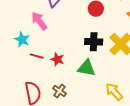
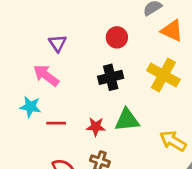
black cross: (94, 42) -> (111, 77), moved
red star: (57, 59) -> (96, 127), moved

